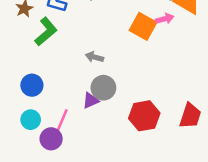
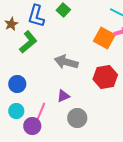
gray arrow: (94, 57) -> (66, 62), size x1.6
gray circle: (103, 88) -> (77, 118), moved
red hexagon: (144, 116) -> (105, 77), moved

